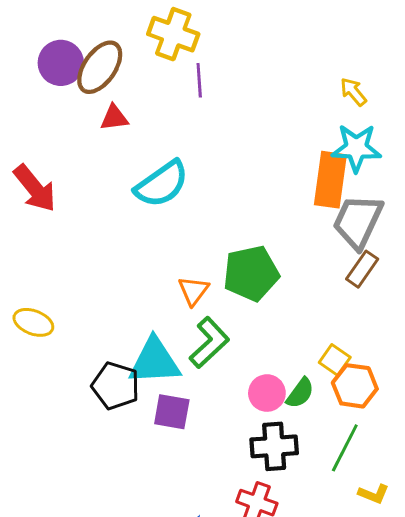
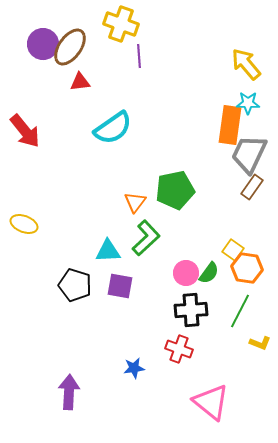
yellow arrow: (353, 92) -> (246, 64), size x1.6
cyan star: (356, 148) -> (248, 103), size x0.7
cyan triangle: (154, 361) -> (108, 251), size x0.7
black pentagon: (116, 386) -> (75, 285), moved

